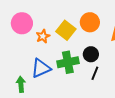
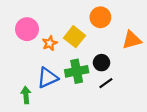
orange circle: (90, 22) -> (100, 17), moved
black line: (95, 73) -> (106, 83), turned 32

